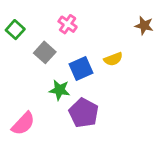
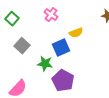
gray square: (45, 52) -> (22, 46), moved
yellow semicircle: (113, 59) -> (76, 33), moved

